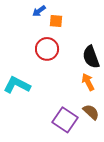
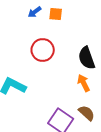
orange square: (56, 21) -> (56, 14), moved

